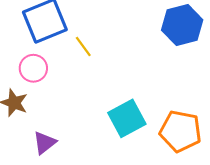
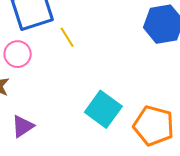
cyan square: (127, 118) -> (103, 109), turned -30

